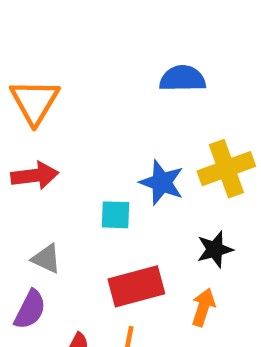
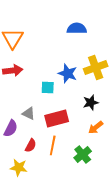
gray triangle: (46, 259) -> (29, 113), moved
orange arrow: (203, 307) -> (96, 127), moved, turned -147

